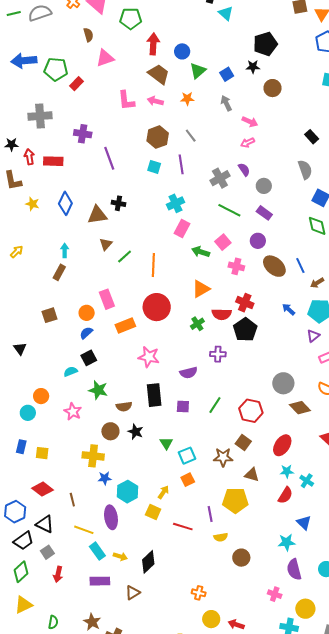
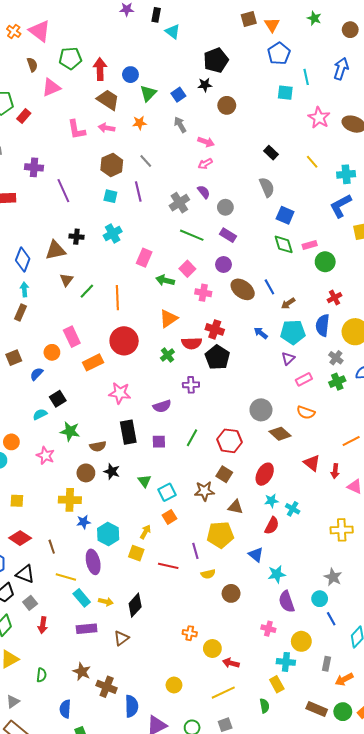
green pentagon: (131, 19) -> (70, 58), moved
blue diamond: (65, 203) -> (23, 259), moved
cyan cross: (175, 203) -> (113, 233), moved
blue semicircle: (86, 333) -> (37, 374), moved
blue triangle: (304, 523) -> (256, 555), moved
yellow circle: (211, 619) -> (212, 649), moved

